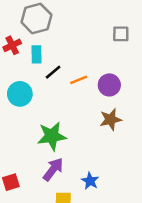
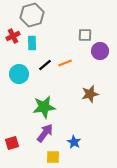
gray square: (121, 34) -> (85, 35), moved
black line: (53, 72) -> (45, 65), moved
purple circle: (109, 85) -> (100, 51), moved

